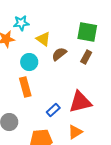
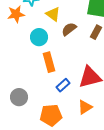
orange rectangle: (25, 87) -> (49, 62), moved

